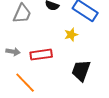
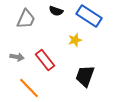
red rectangle: (41, 55) -> (45, 60), turned 60

